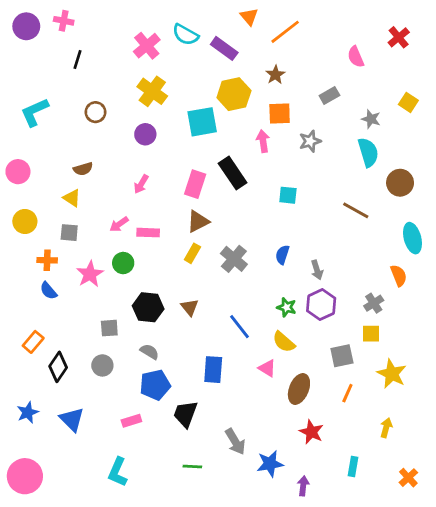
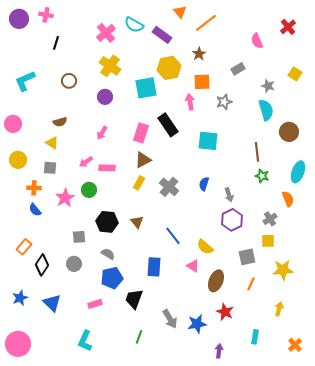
cyan square: (288, 195) -> (208, 141), size x1.5
brown line: (356, 210) -> (257, 152), turned 54
cyan ellipse: (412, 238) -> (298, 172), turned 35
green star: (287, 307) -> (262, 176), moved
yellow star: (392, 374) -> (283, 270), turned -30
blue star: (270, 464) -> (197, 324), moved
green line: (192, 467) -> (139, 337), turned -72

